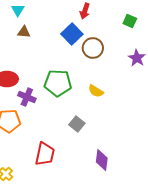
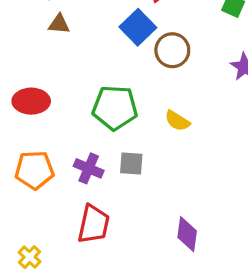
purple cross: (27, 97) -> (89, 168), moved
gray square: (77, 124) -> (131, 163), moved, turned -35

